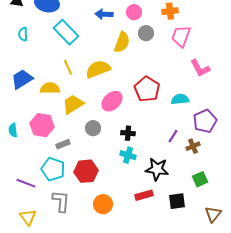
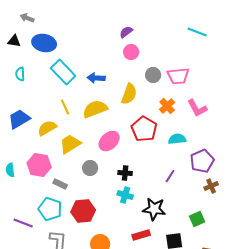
orange cross: (170, 11) -> (167, 106), moved, turned -35
blue arrow: (104, 14) -> (96, 78), moved
gray circle: (146, 33) -> (153, 75), moved
pink trapezoid: (181, 36) -> (178, 76), turned -115
yellow semicircle: (122, 42) -> (129, 94), moved
yellow semicircle: (50, 88) -> (47, 128), turned -30
gray rectangle: (63, 144) -> (60, 184), turned 48
brown cross: (193, 146) -> (211, 186), moved

